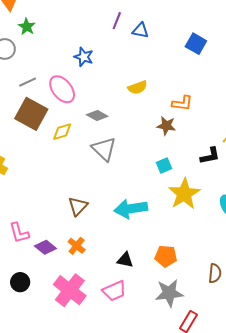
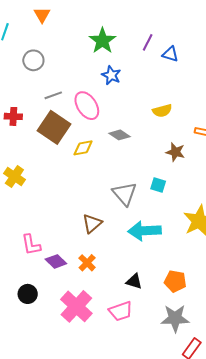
green star: (27, 27) -> (102, 41), moved, size x1.5
brown star: (166, 126) -> (175, 152), moved
gray triangle: (104, 149) -> (125, 194), moved
cyan square: (164, 165) -> (158, 185), moved, turned 35

